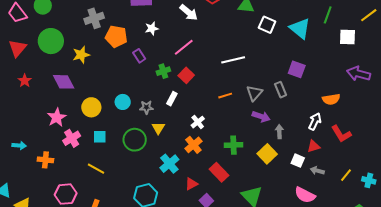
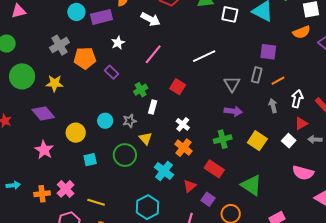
yellow star: (81, 55) -> (55, 83), turned 30
green cross: (163, 71) -> (141, 90), moved
red square: (186, 75) -> (178, 87), moved
gray rectangle: (281, 90) -> (257, 75), turned 49
orange line: (225, 96) -> (278, 81), moved
orange semicircle: (331, 99) -> (302, 32), moved
purple arrow: (261, 116) -> (233, 111), moved
gray arrow: (279, 132) -> (273, 106), moved
pink cross: (72, 138) -> (66, 189), moved
white square: (298, 161) -> (289, 141), turned 32
yellow line: (96, 169) -> (96, 202), moved
gray arrow: (317, 171) -> (315, 139), moved

